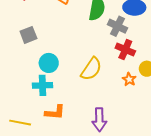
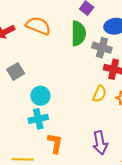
yellow semicircle: (91, 69) -> (99, 94), moved, size x0.7
orange L-shape: (55, 112) -> (55, 143), turned -75

